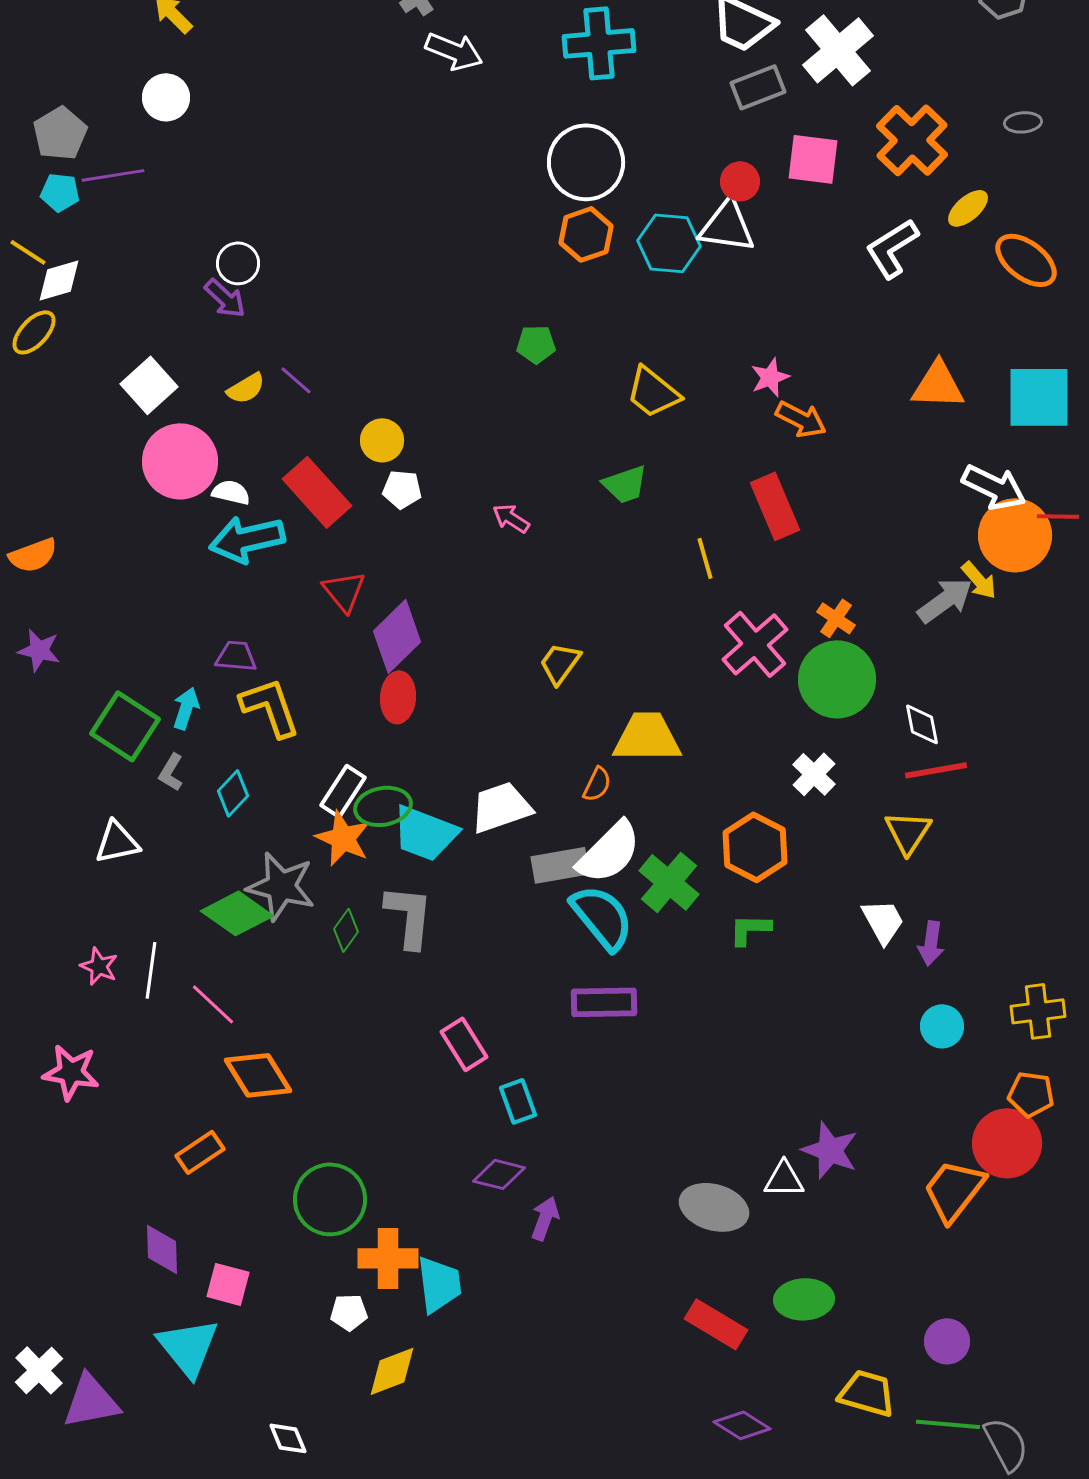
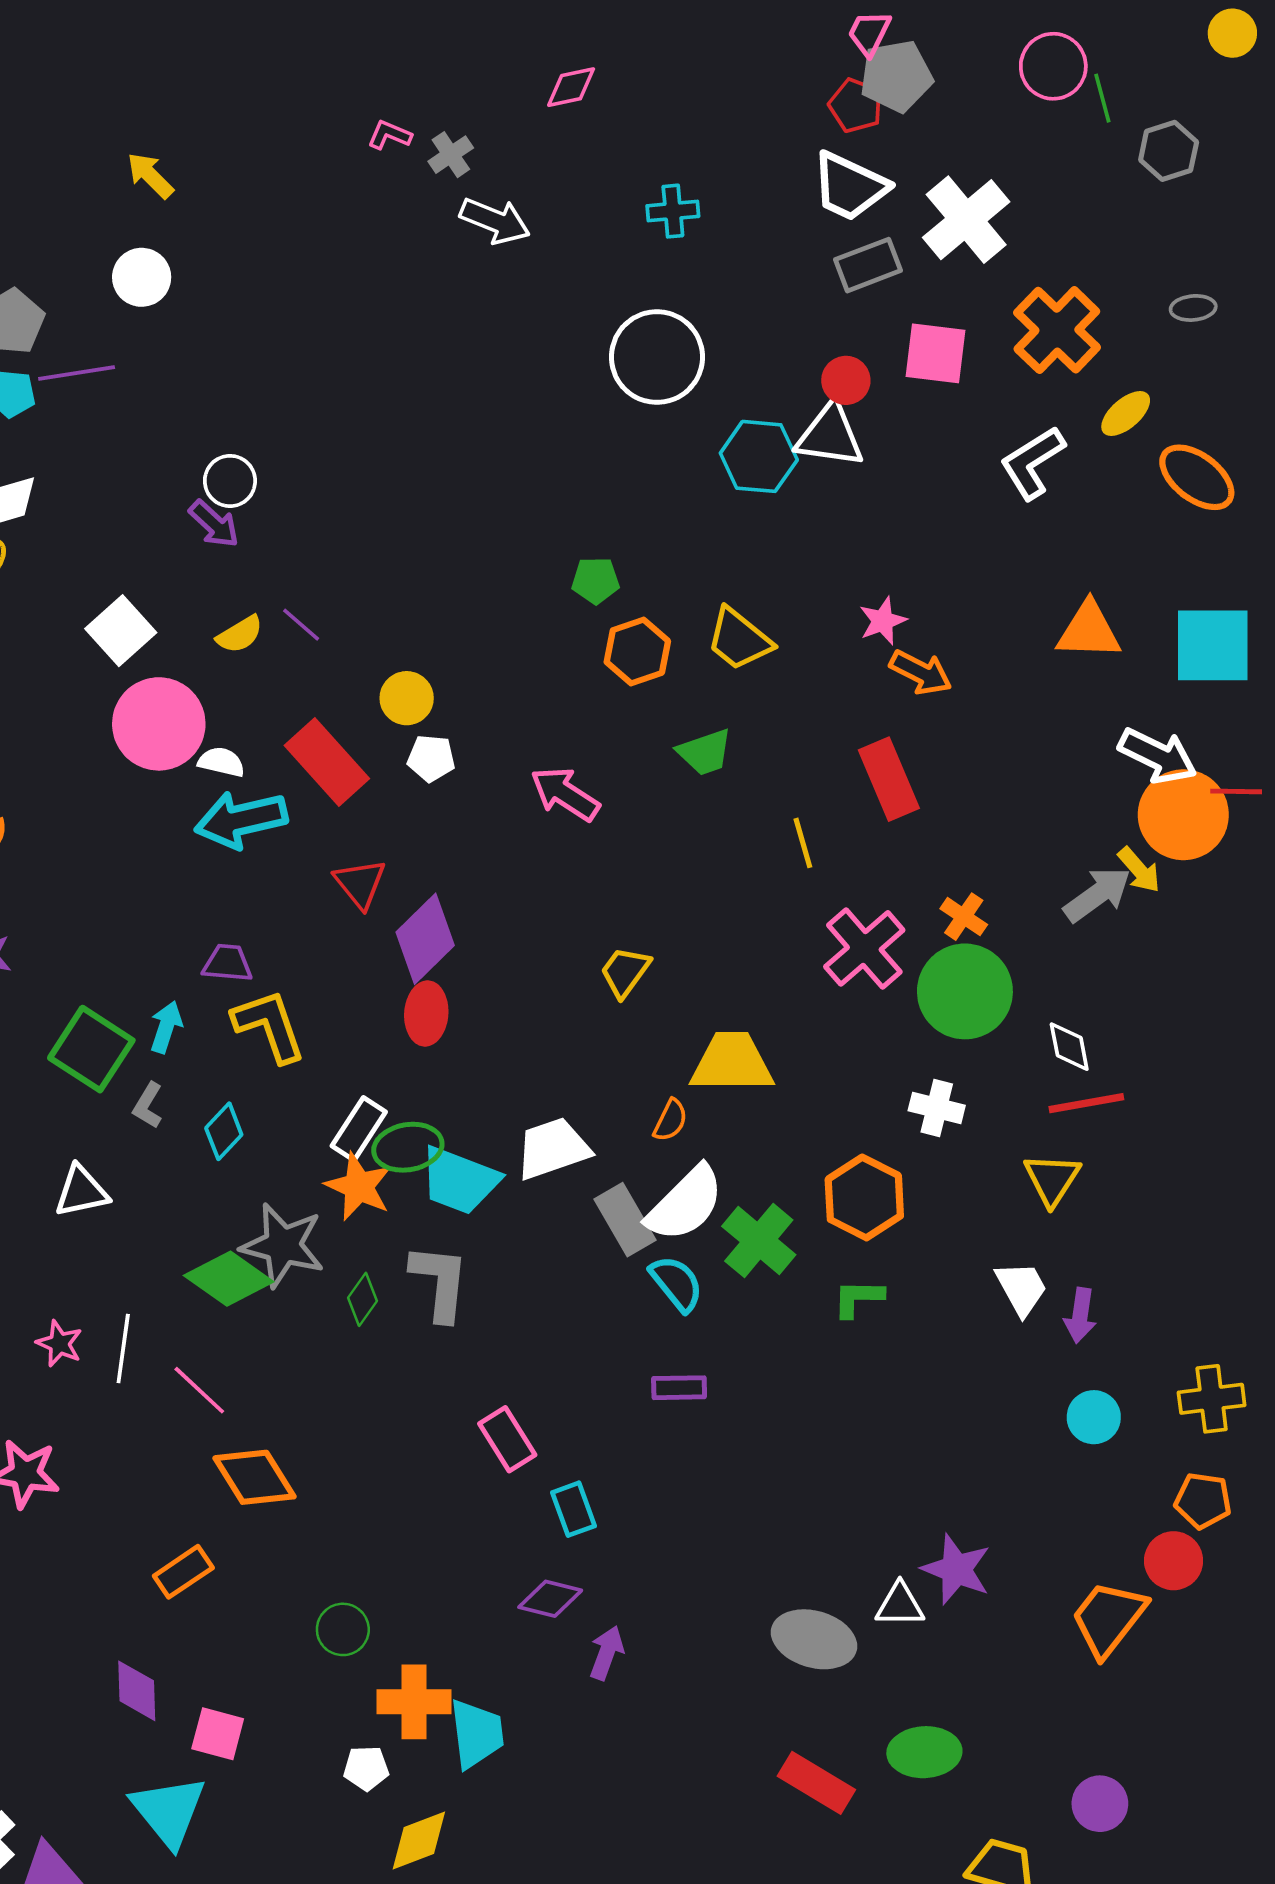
cyan cross: (599, 43) -> (673, 211), size x0.6
orange hexagon: (586, 234) -> (637, 652), moved
pink arrow: (511, 518) -> (565, 794), size x1.5
white cross: (814, 774) -> (937, 1108), turned -30
gray rectangle: (560, 865) -> (625, 1220), turned 70
cyan semicircle: (602, 917) -> (677, 1283), size x0.7
purple rectangle: (604, 1002) -> (679, 1388), size x0.7
red circle: (1007, 1143) -> (1174, 1561), size x0.7
green circle: (330, 1199) -> (343, 1629), size x0.6

